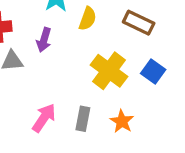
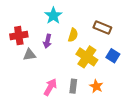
yellow semicircle: (88, 19) -> (73, 35), moved

